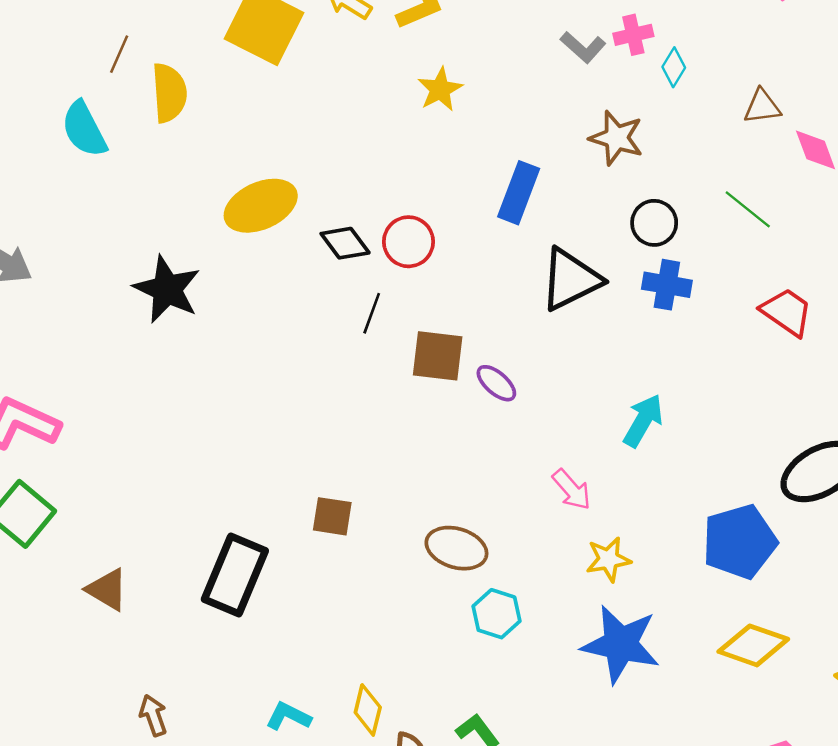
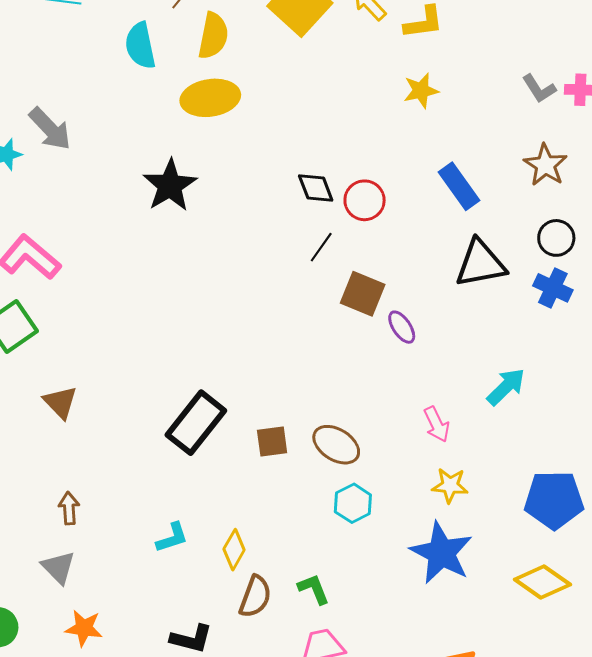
blue rectangle: (519, 193) -> (459, 186), turned -72
yellow ellipse: (261, 206) -> (210, 98), moved
brown square: (332, 516) -> (272, 442), moved, turned -32
black rectangle: (235, 575) -> (196, 423), moved
cyan L-shape: (288, 716) -> (172, 538), turned 120

